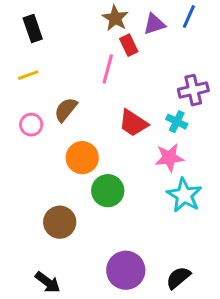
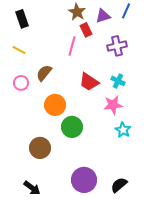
yellow line: (28, 75) -> (19, 50), turned 48
purple cross: (193, 90) -> (117, 46), moved
cyan star: (184, 195) -> (123, 130), size x0.7

